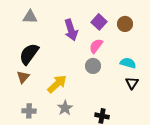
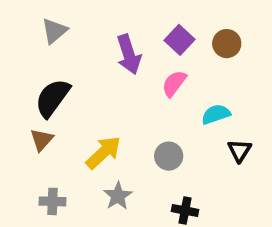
gray triangle: (30, 17) -> (54, 31), turned -42
cyan semicircle: (128, 63) -> (216, 114), moved, turned -35
gray circle: (93, 66) -> (169, 156), moved

